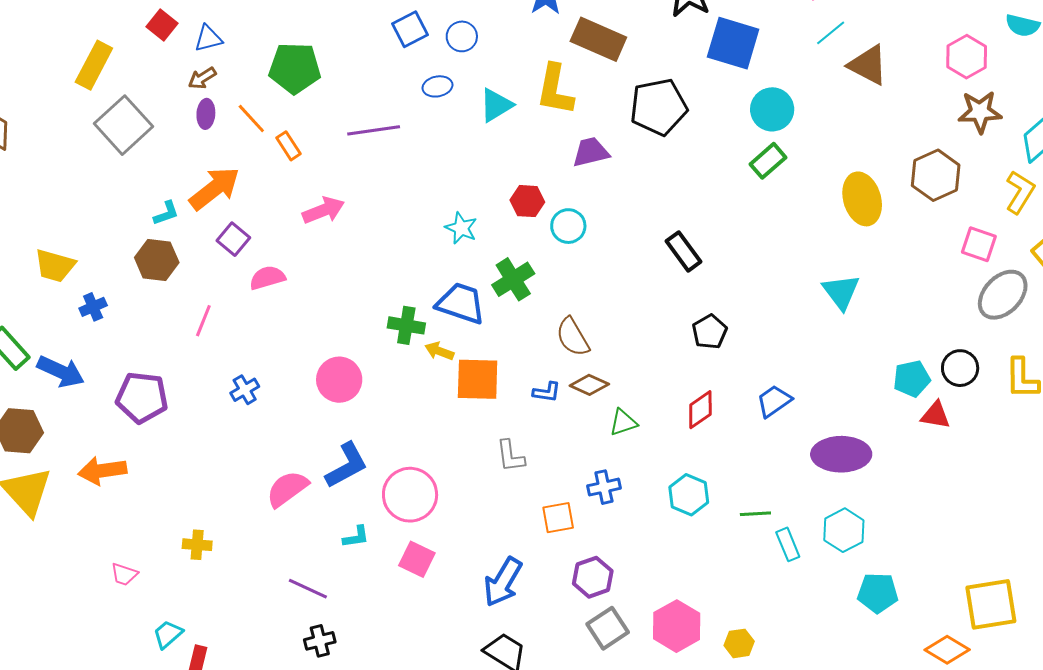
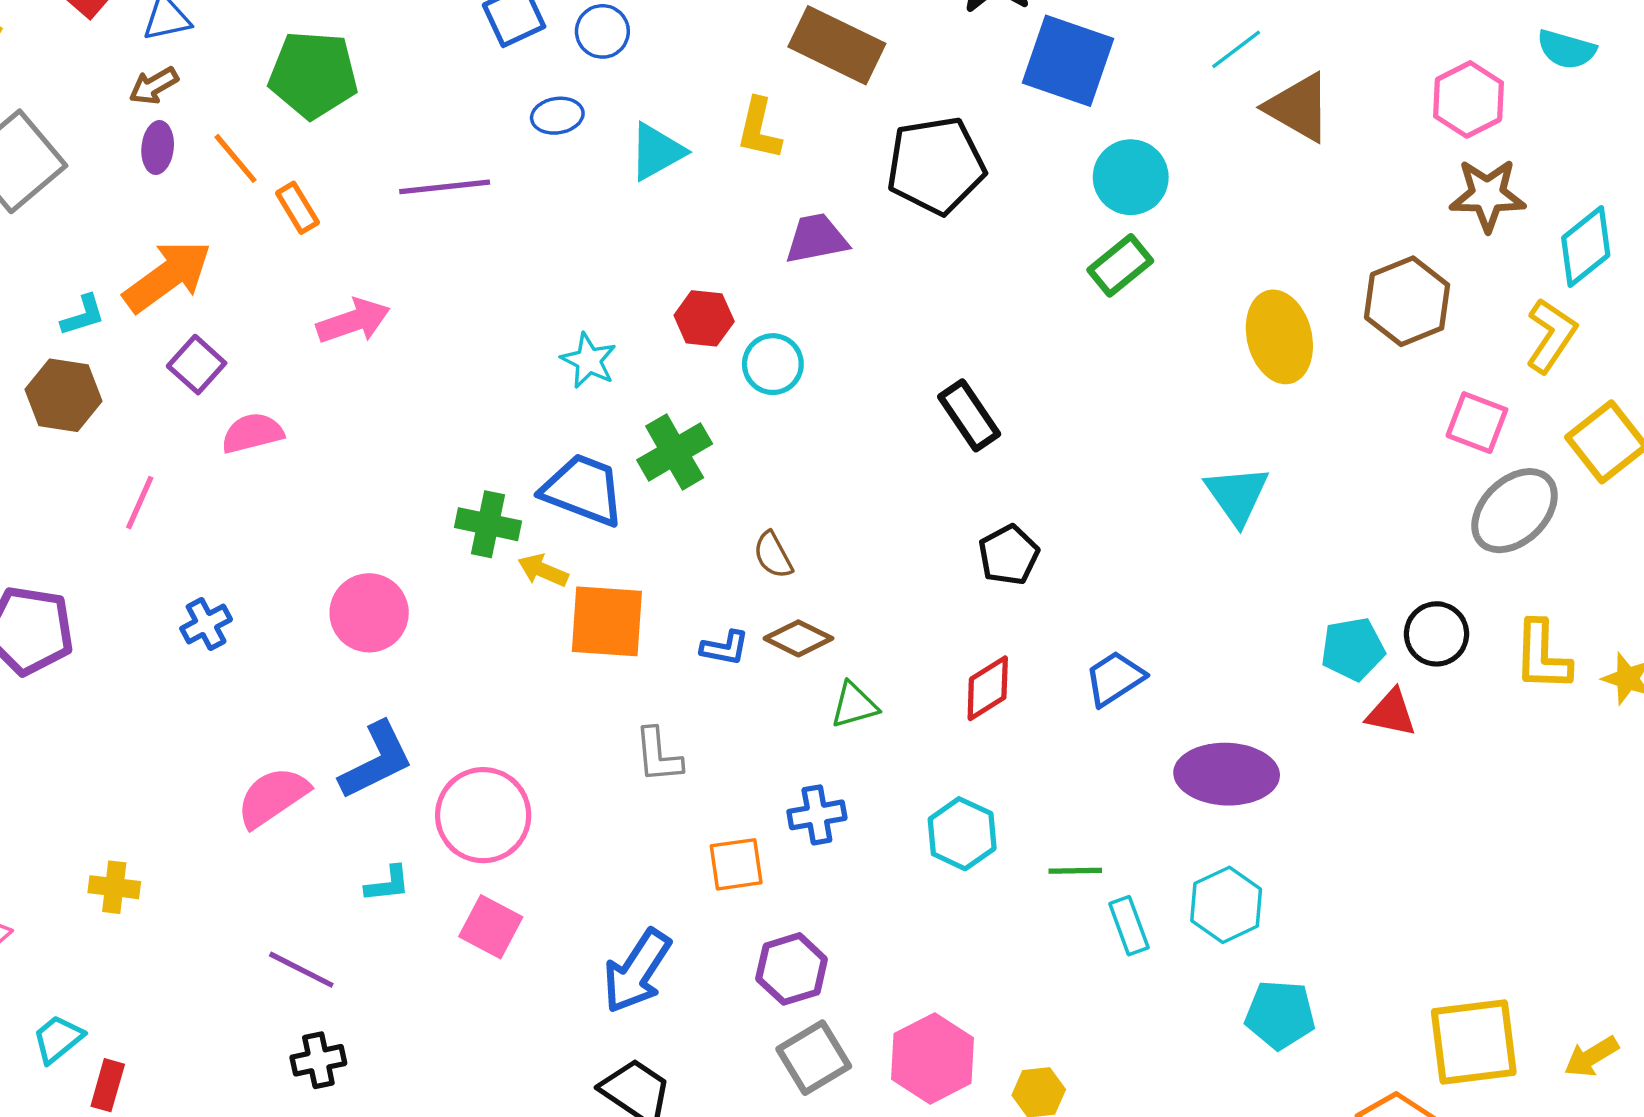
yellow L-shape: (555, 90) -> (759, 129), size x0.7
brown semicircle: (573, 337) -> (773, 555), size x0.7

